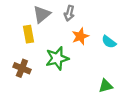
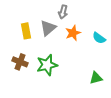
gray triangle: (42, 14) -> (48, 28), moved
green star: (57, 58) -> (47, 65), moved

